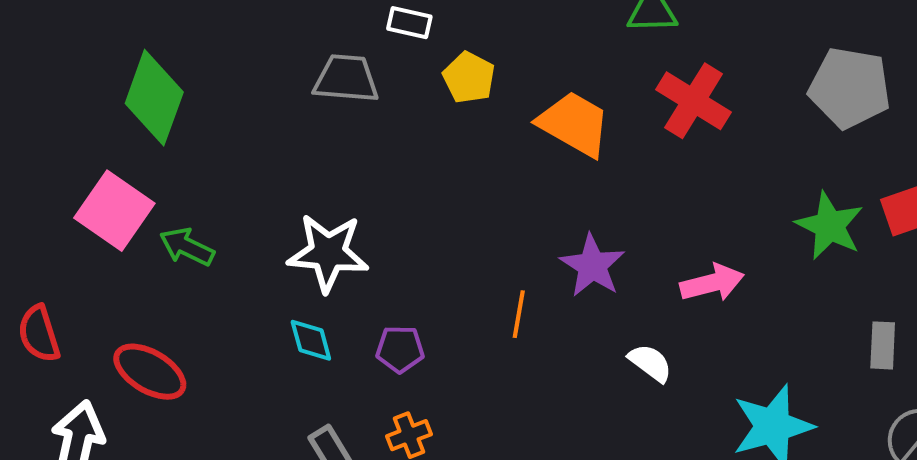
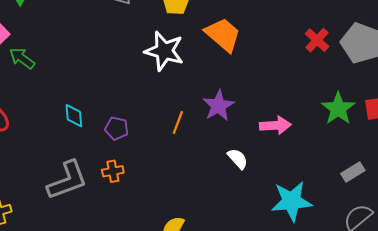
red cross: (694, 101) -> (317, 40), moved, size x0.7
white star: (328, 253) -> (164, 51), moved
gray rectangle: (883, 345) -> (353, 172), turned 45

